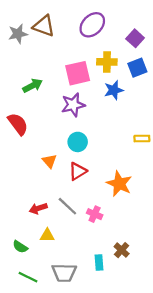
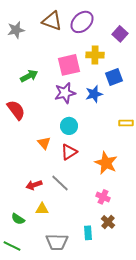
brown triangle: (44, 26) -> (52, 21), moved
blue square: (137, 68) -> (114, 77), moved
blue star: (114, 90) -> (94, 94), moved
pink cross: (95, 214) -> (103, 197), moved
green line: (28, 277) -> (12, 246), moved

